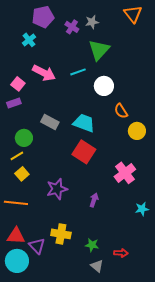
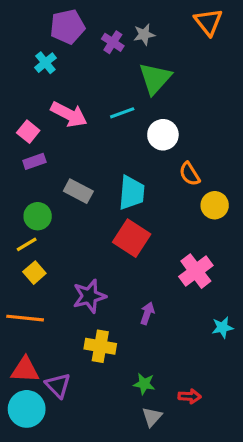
purple rectangle: (14, 103) -> (34, 161), moved
cyan trapezoid: (84, 123) -> (132, 193), turned 75
yellow cross: (61, 234) -> (100, 346), moved
gray triangle: (97, 266) -> (152, 417), turned 32

